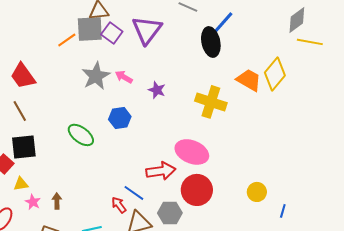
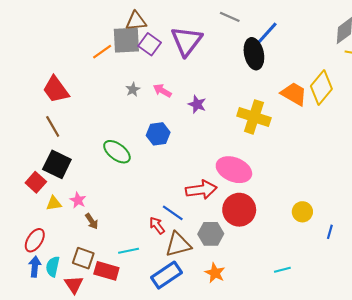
gray star: (96, 76) -> (133, 90), size x0.5
black square: (24, 147) -> (57, 164), turned 32
brown arrow: (57, 201) -> (92, 221), turned 147
pink star: (33, 202) -> (78, 200), moved

